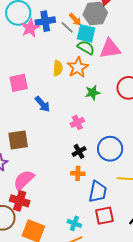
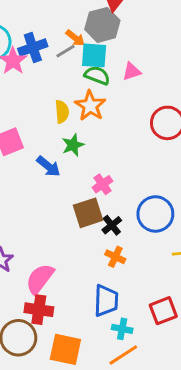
gray line: (67, 27) -> (66, 51), turned -64
pink triangle: (110, 49) -> (132, 71), size x0.6
green star: (93, 93) -> (73, 145), moved
brown square: (18, 140) -> (88, 213), moved
orange cross: (78, 173) -> (115, 257), turned 32
blue trapezoid: (98, 192) -> (106, 301), moved

